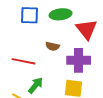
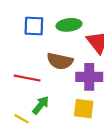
brown semicircle: (53, 46) -> (60, 61), size x1.6

